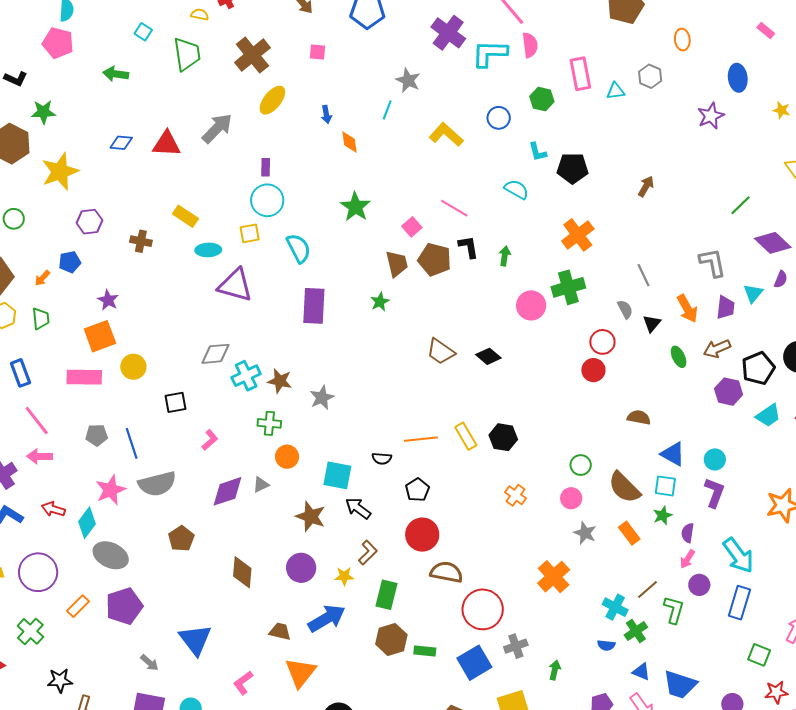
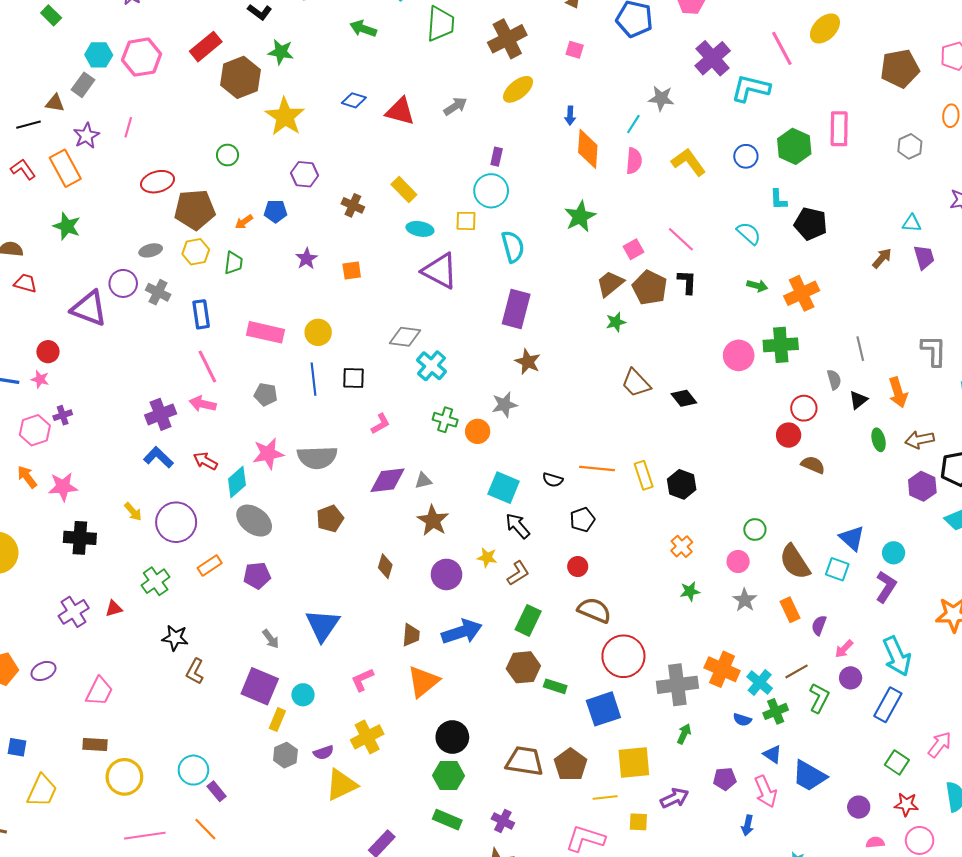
pink semicircle: (530, 45) -> (634, 161), moved
gray star: (408, 80) -> (661, 98), turned -30
cyan triangle: (615, 91) -> (912, 223), moved
green hexagon: (542, 99) -> (794, 146), size x1.4
gray arrow: (217, 128) -> (455, 106), size x0.7
orange diamond: (349, 142) -> (588, 149), size x1.6
yellow star: (60, 172) -> (285, 117), turned -30
green arrow: (505, 256) -> (757, 286), moved, turned 84
brown trapezoid: (397, 264) -> (610, 284), turned -128
green star: (380, 302) -> (616, 322), moved
purple trapezoid: (725, 307) -> (924, 257), moved, turned -35
orange square: (100, 336) -> (352, 270), moved, size x0.6
cyan cross: (246, 376) -> (432, 366), turned -36
brown star: (280, 381) -> (528, 362), moved
brown semicircle: (639, 417) -> (813, 465), moved
blue line: (132, 443) -> (313, 379), moved
orange circle: (287, 457) -> (478, 431), moved
green star: (663, 515) -> (690, 591), moved
brown star: (311, 516) -> (433, 521), moved
purple semicircle: (688, 533) -> (819, 625), moved
red circle: (422, 535) -> (578, 567), size x0.6
brown diamond: (242, 572) -> (385, 566), size x0.7
yellow star: (344, 576) -> (487, 557), moved
orange cross: (554, 577) -> (722, 669), moved, turned -36
purple pentagon: (124, 606) -> (257, 576), size x0.7
brown trapezoid: (280, 631) -> (411, 635), turned 70
gray cross: (516, 646) -> (677, 685), moved, size x1.6

